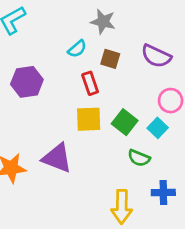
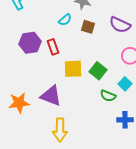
red rectangle: (90, 83) -> (53, 47), moved
cyan square: (158, 128) -> (125, 84), moved
yellow arrow: (122, 207) -> (60, 130), moved

